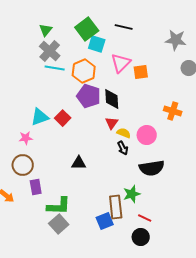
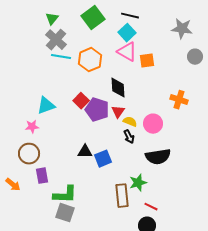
cyan square: (97, 44) -> (127, 33), moved, turned 30
pink triangle: (121, 63) -> (127, 52), turned -45
purple pentagon: (89, 96) -> (97, 110), moved
red square: (63, 118) -> (81, 101), moved
blue square: (105, 221) -> (103, 159), moved
gray square: (59, 224) -> (65, 213), turned -30

